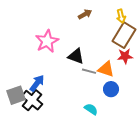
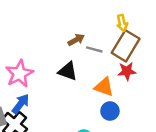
brown arrow: (85, 14) -> (76, 40), moved
pink star: (47, 41) -> (19, 74), moved
gray line: (89, 71) -> (94, 49), moved

